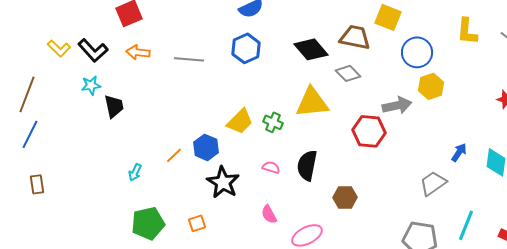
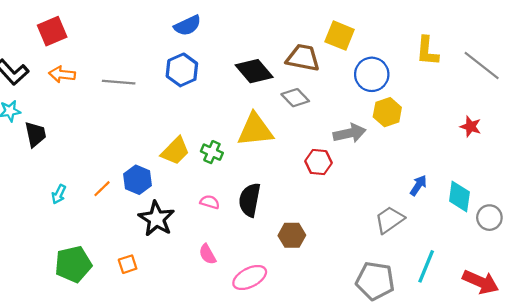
red hexagon: (369, 131) -> (318, 162), size x0.7
cyan arrow: (135, 172) -> (59, 194), moved

